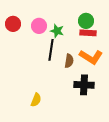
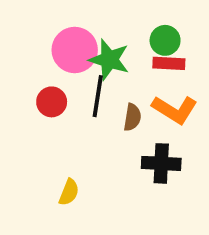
red circle: (13, 24) -> (52, 102), moved
pink circle: (39, 26) -> (75, 50), size x1.5
green star: (57, 31) -> (109, 60), size x1.5

